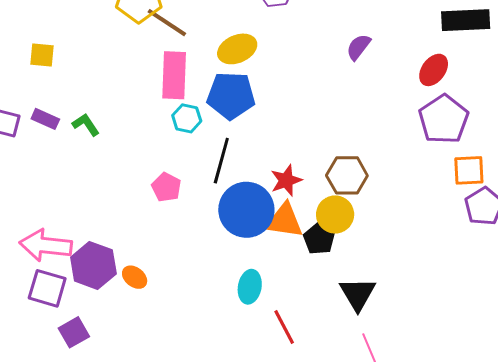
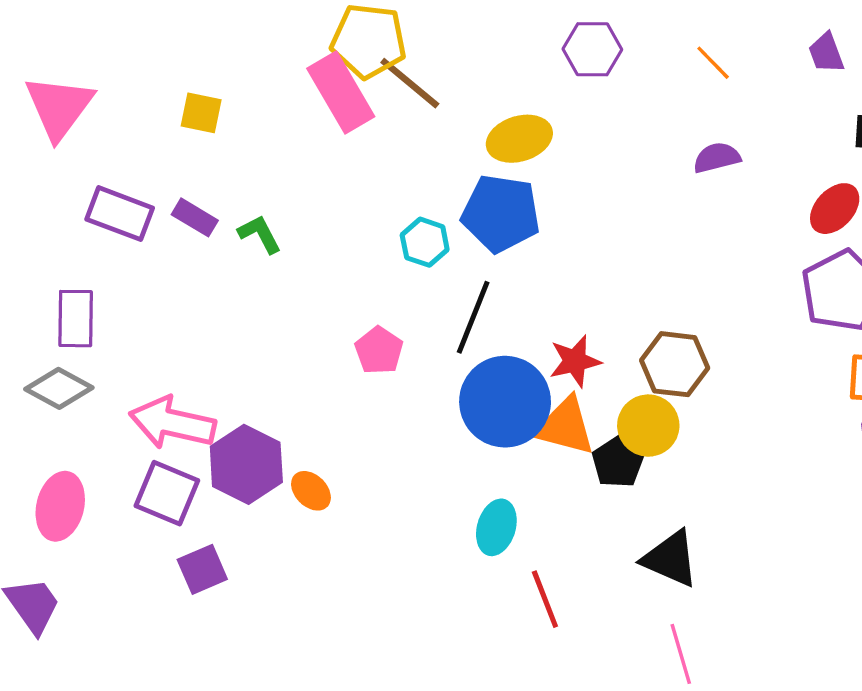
purple semicircle: (358, 47) -> (717, 158), turned 32
pink rectangle: (174, 75) -> (341, 92), moved, turned -39
black triangle: (358, 294) -> (671, 559), turned -42

